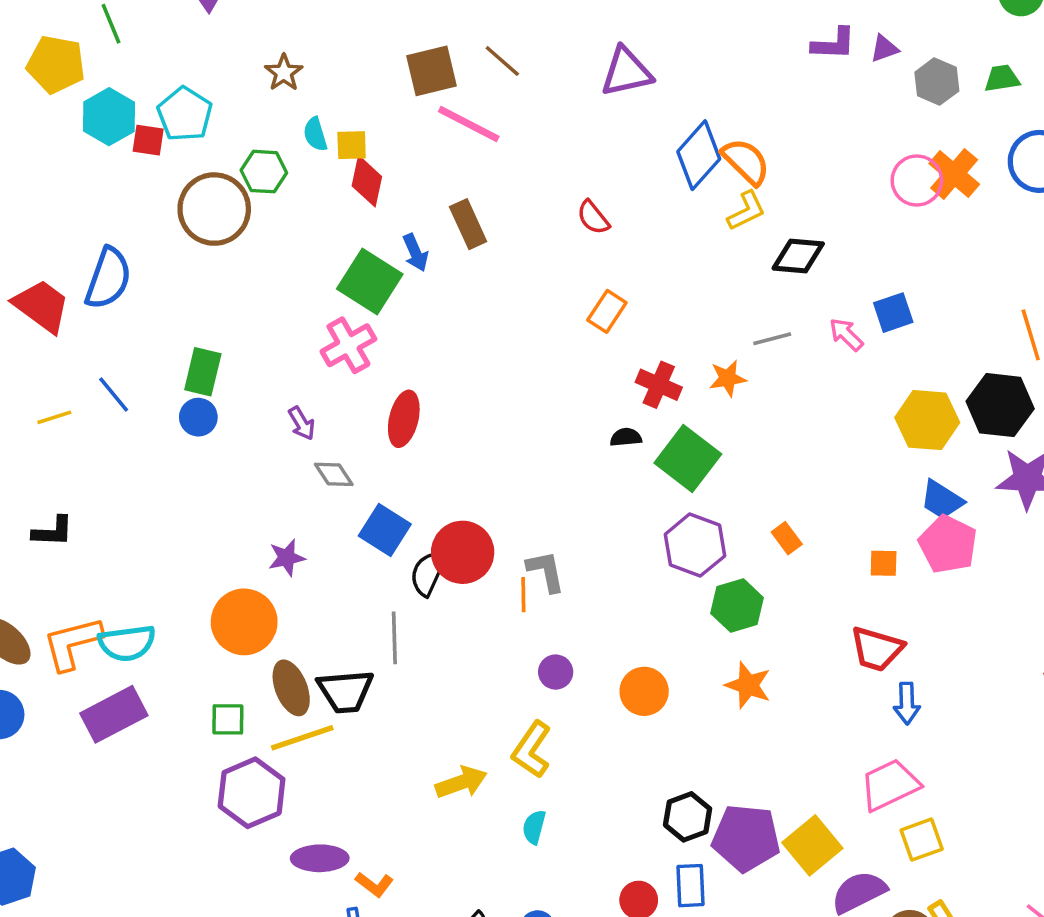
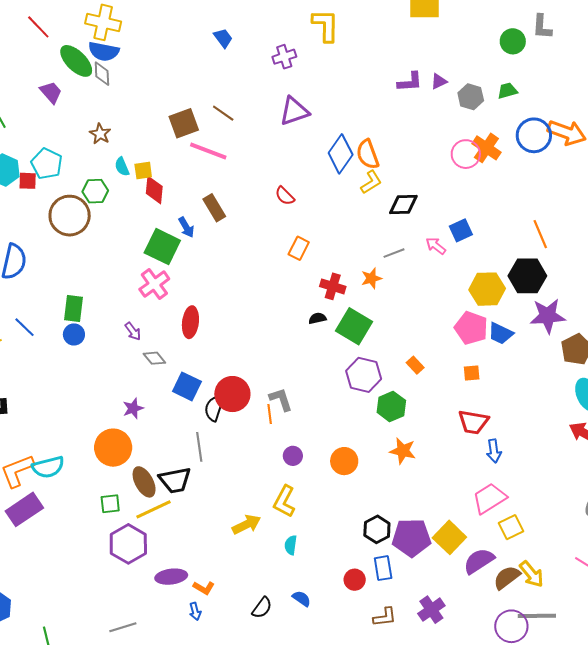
orange semicircle: (746, 162) -> (368, 154), turned -148
pink pentagon: (948, 544) -> (471, 328), moved
purple rectangle: (114, 714) -> (24, 509), moved

